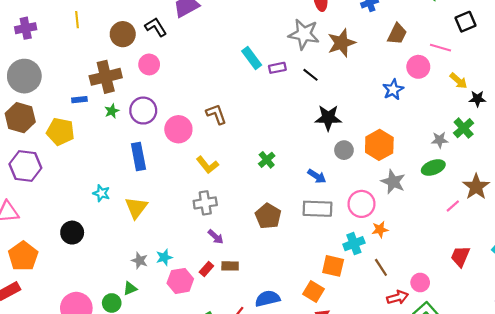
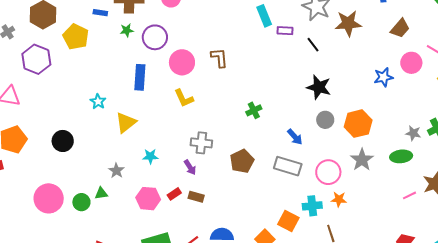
yellow L-shape: (207, 165) -> (184, 98), moved
gray cross: (205, 203) -> (201, 143), moved
black circle: (72, 233) -> (63, 141), moved
cyan star: (164, 257) -> (150, 156), moved

